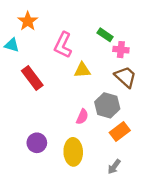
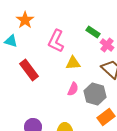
pink cross: (121, 50) -> (107, 45), turned 32
pink semicircle: (82, 117) -> (73, 89), moved

